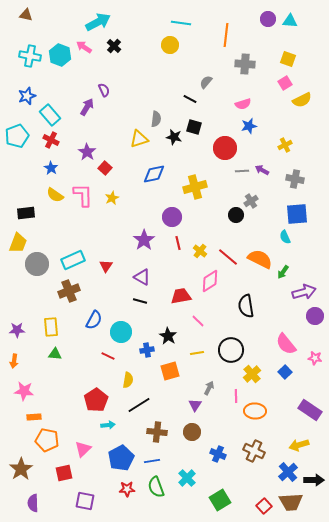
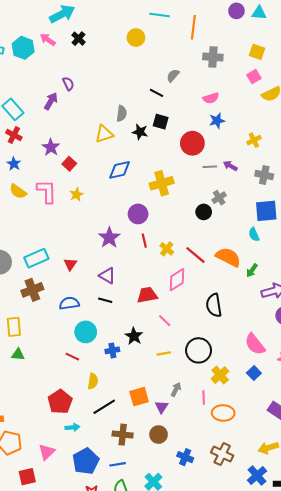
cyan line: (181, 23) -> (160, 15), moved
blue semicircle: (94, 320) -> (69, 303), moved, turned -126
orange square: (170, 371) -> (139, 397), moved

